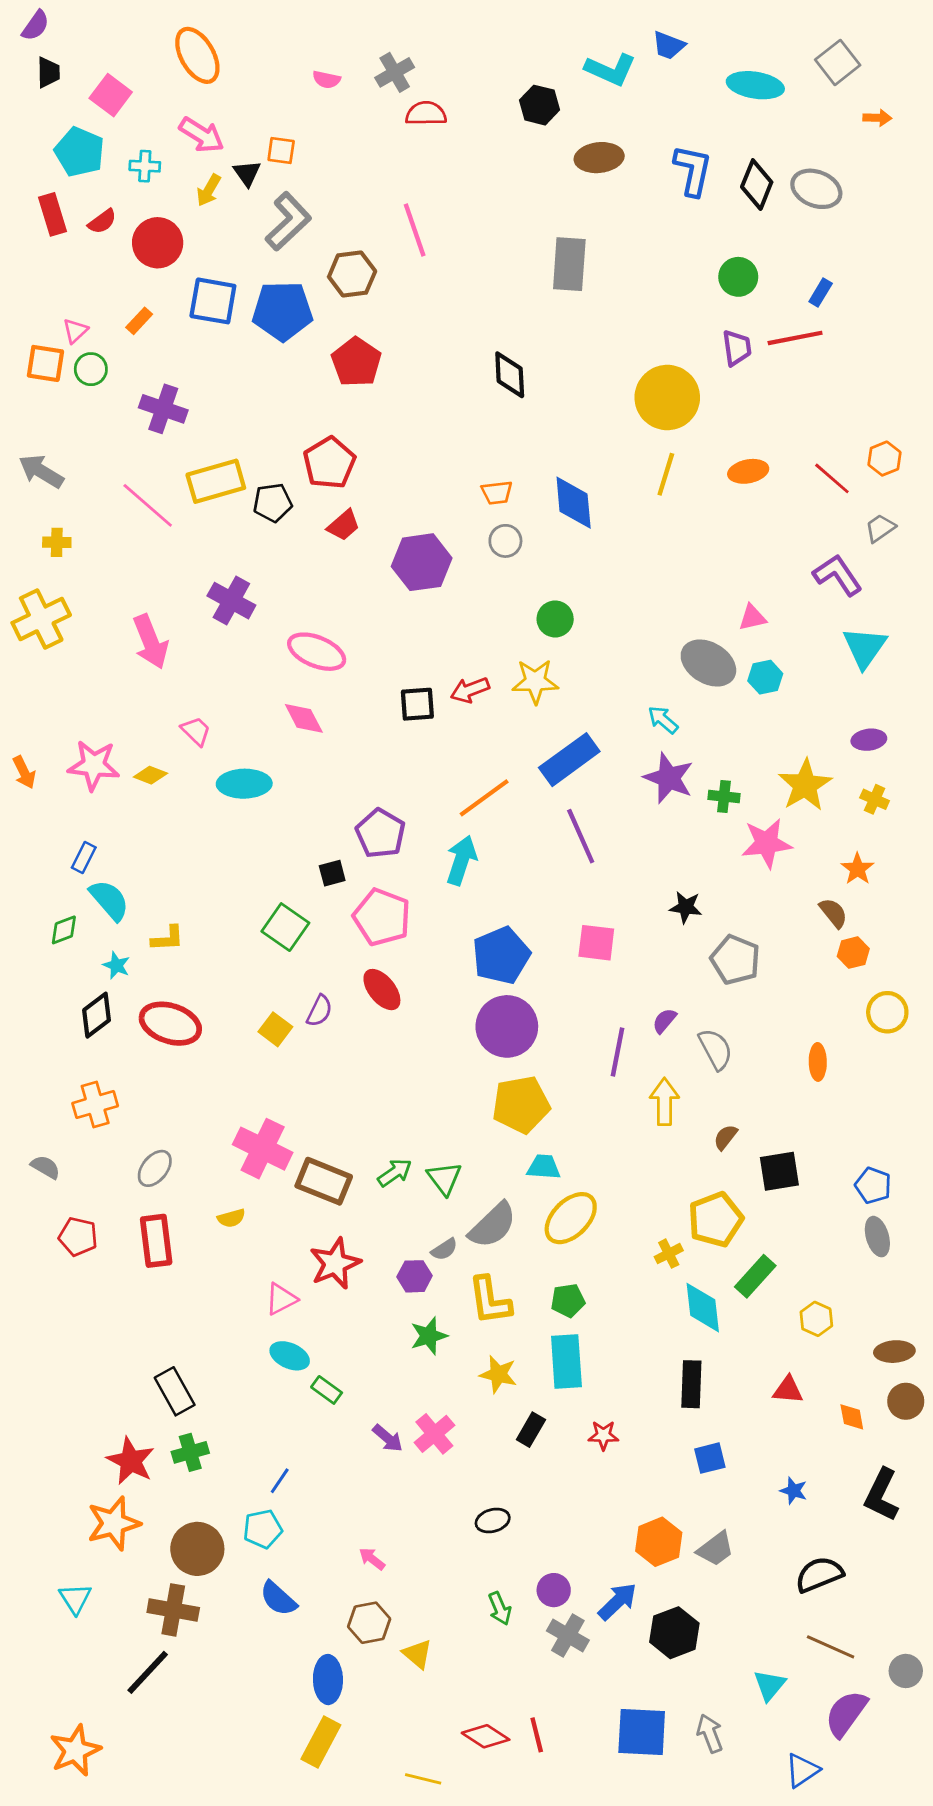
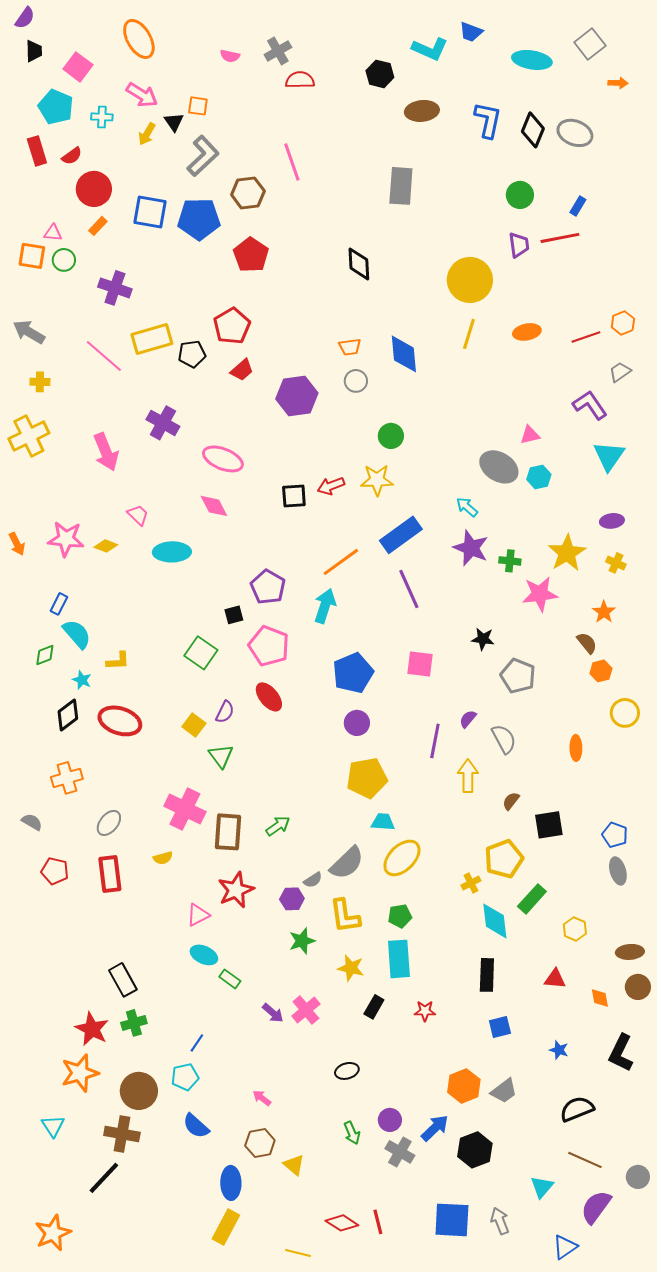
red circle: (158, 243) -> (94, 189), moved
pink triangle: (75, 331) -> (53, 233), turned 48
red line: (832, 478) -> (586, 337), turned -60
purple circle: (507, 1026) -> (357, 723), size x0.6
green triangle: (444, 1178) -> (221, 756), moved
brown rectangle: (324, 1181) -> (228, 832), turned 72

